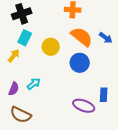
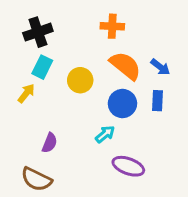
cyan arrow: (34, 84) -> (105, 134), moved
purple semicircle: (14, 89) -> (50, 143), moved
blue rectangle: (104, 95) -> (157, 101), moved

